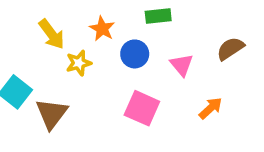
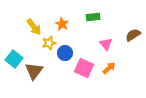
blue circle: (135, 54) -> (65, 53), moved
orange arrow: (211, 108) -> (109, 68), moved

